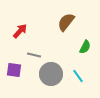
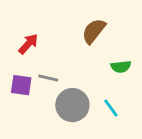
green semicircle: (85, 47) -> (121, 67), turned 56
purple square: (14, 70) -> (21, 85), moved

